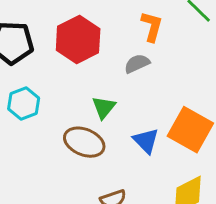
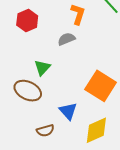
red hexagon: (78, 40) -> (27, 20), size x0.7
blue triangle: (146, 141) -> (68, 111), moved

